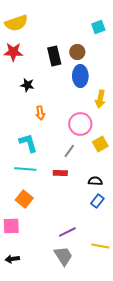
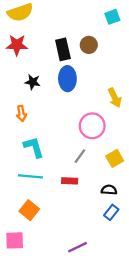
blue ellipse: (80, 76) -> (67, 79), moved
yellow arrow: (100, 99) -> (115, 98), turned -36
orange arrow: (40, 113) -> (21, 113), moved
yellow square: (100, 144) -> (115, 158), moved

